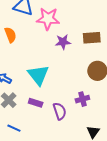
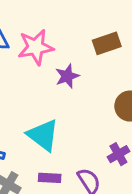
brown rectangle: (92, 38) -> (107, 43), moved

